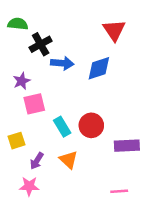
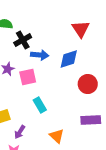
pink square: (34, 104) -> (28, 77), moved
red circle: (91, 125) -> (88, 84), moved
orange triangle: (68, 160) -> (57, 136), moved

